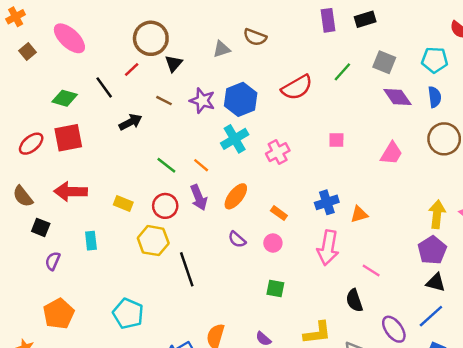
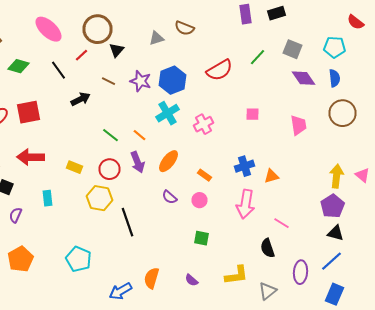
pink ellipse: (69, 38) -> (48, 29), moved
green diamond: (65, 98) -> (18, 66), moved
pink trapezoid: (391, 153) -> (298, 125), turned -40
purple ellipse: (394, 329) -> (300, 272), turned 40

